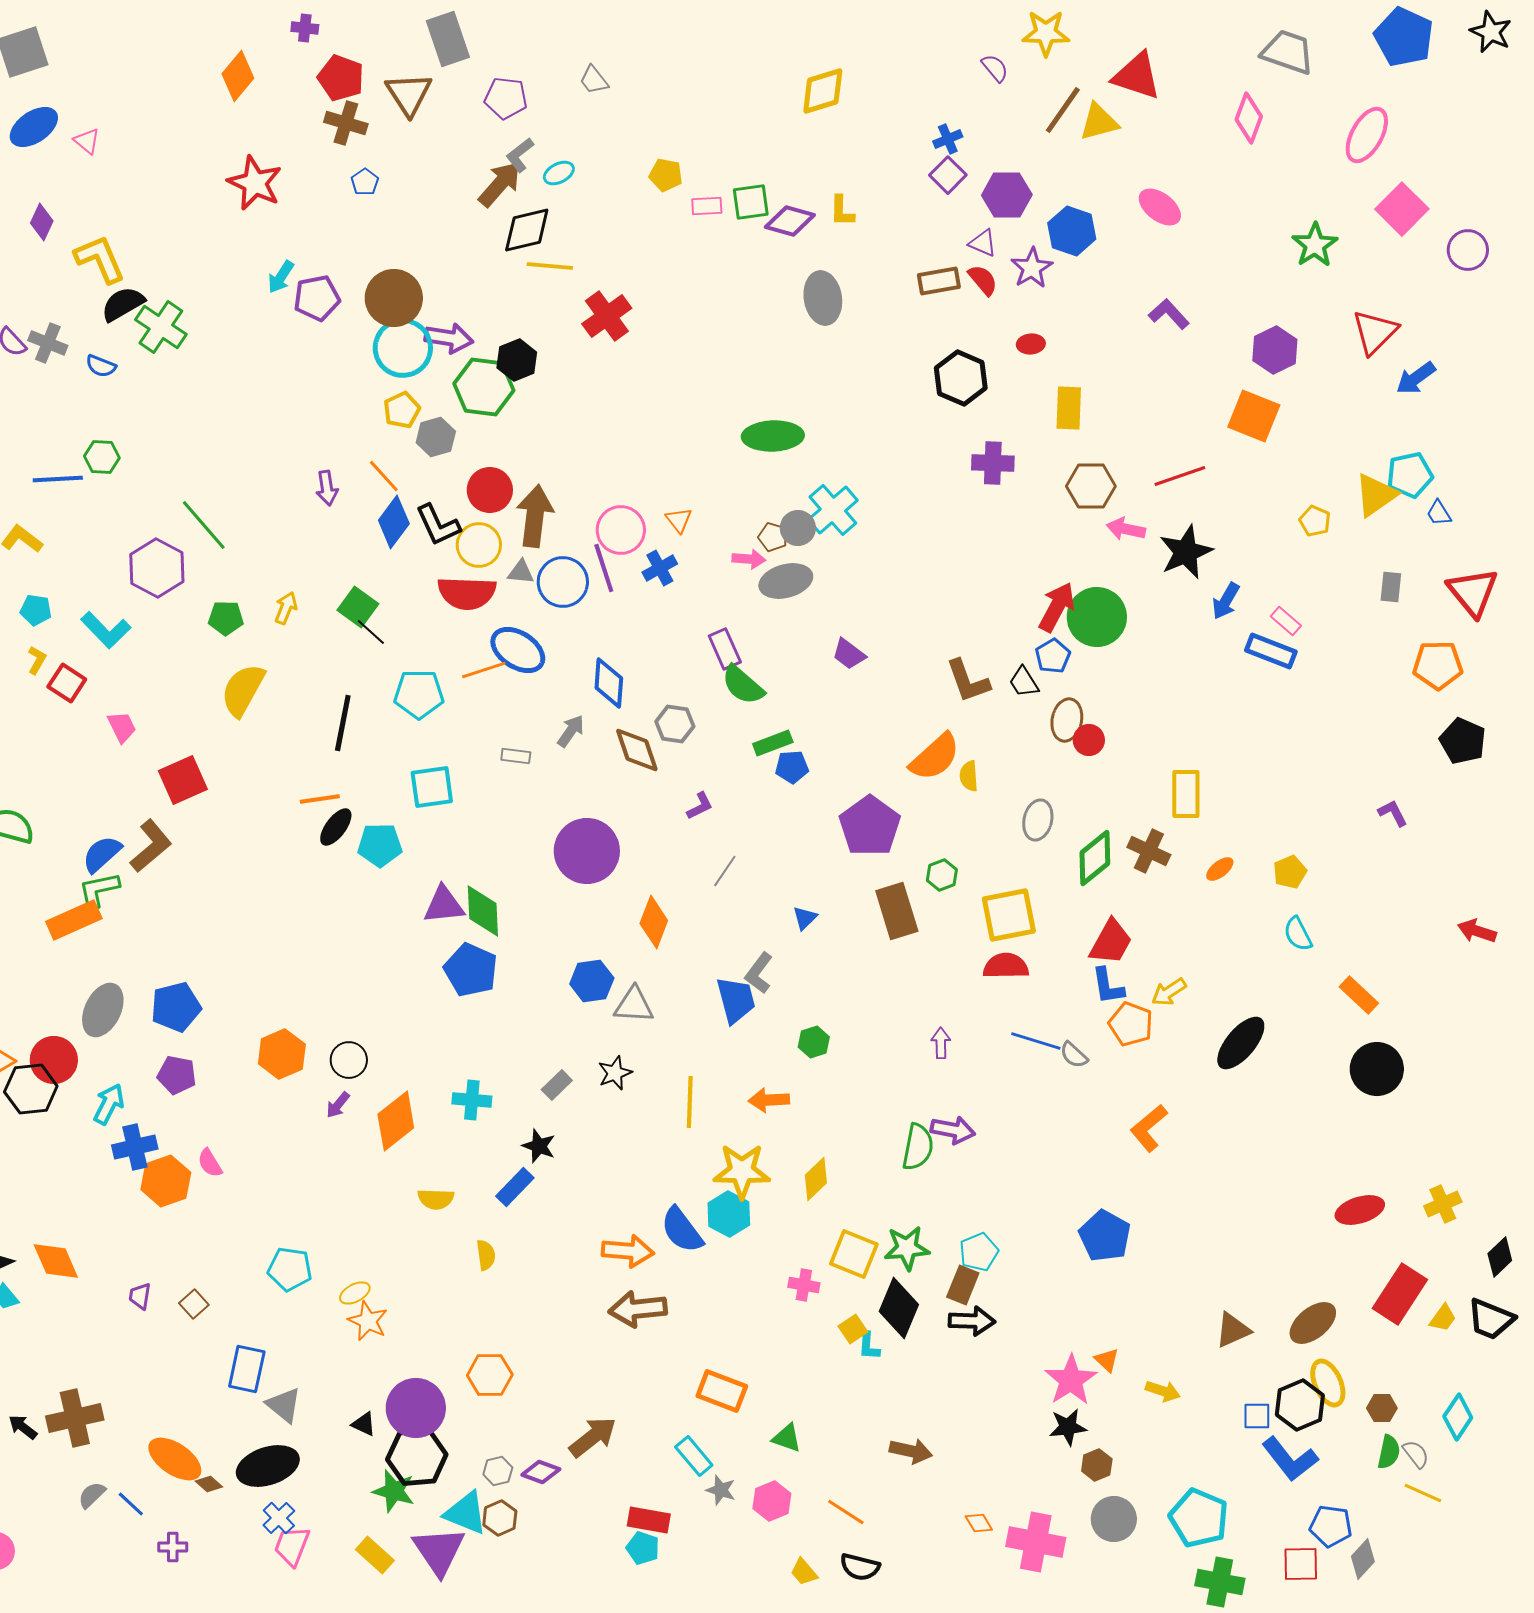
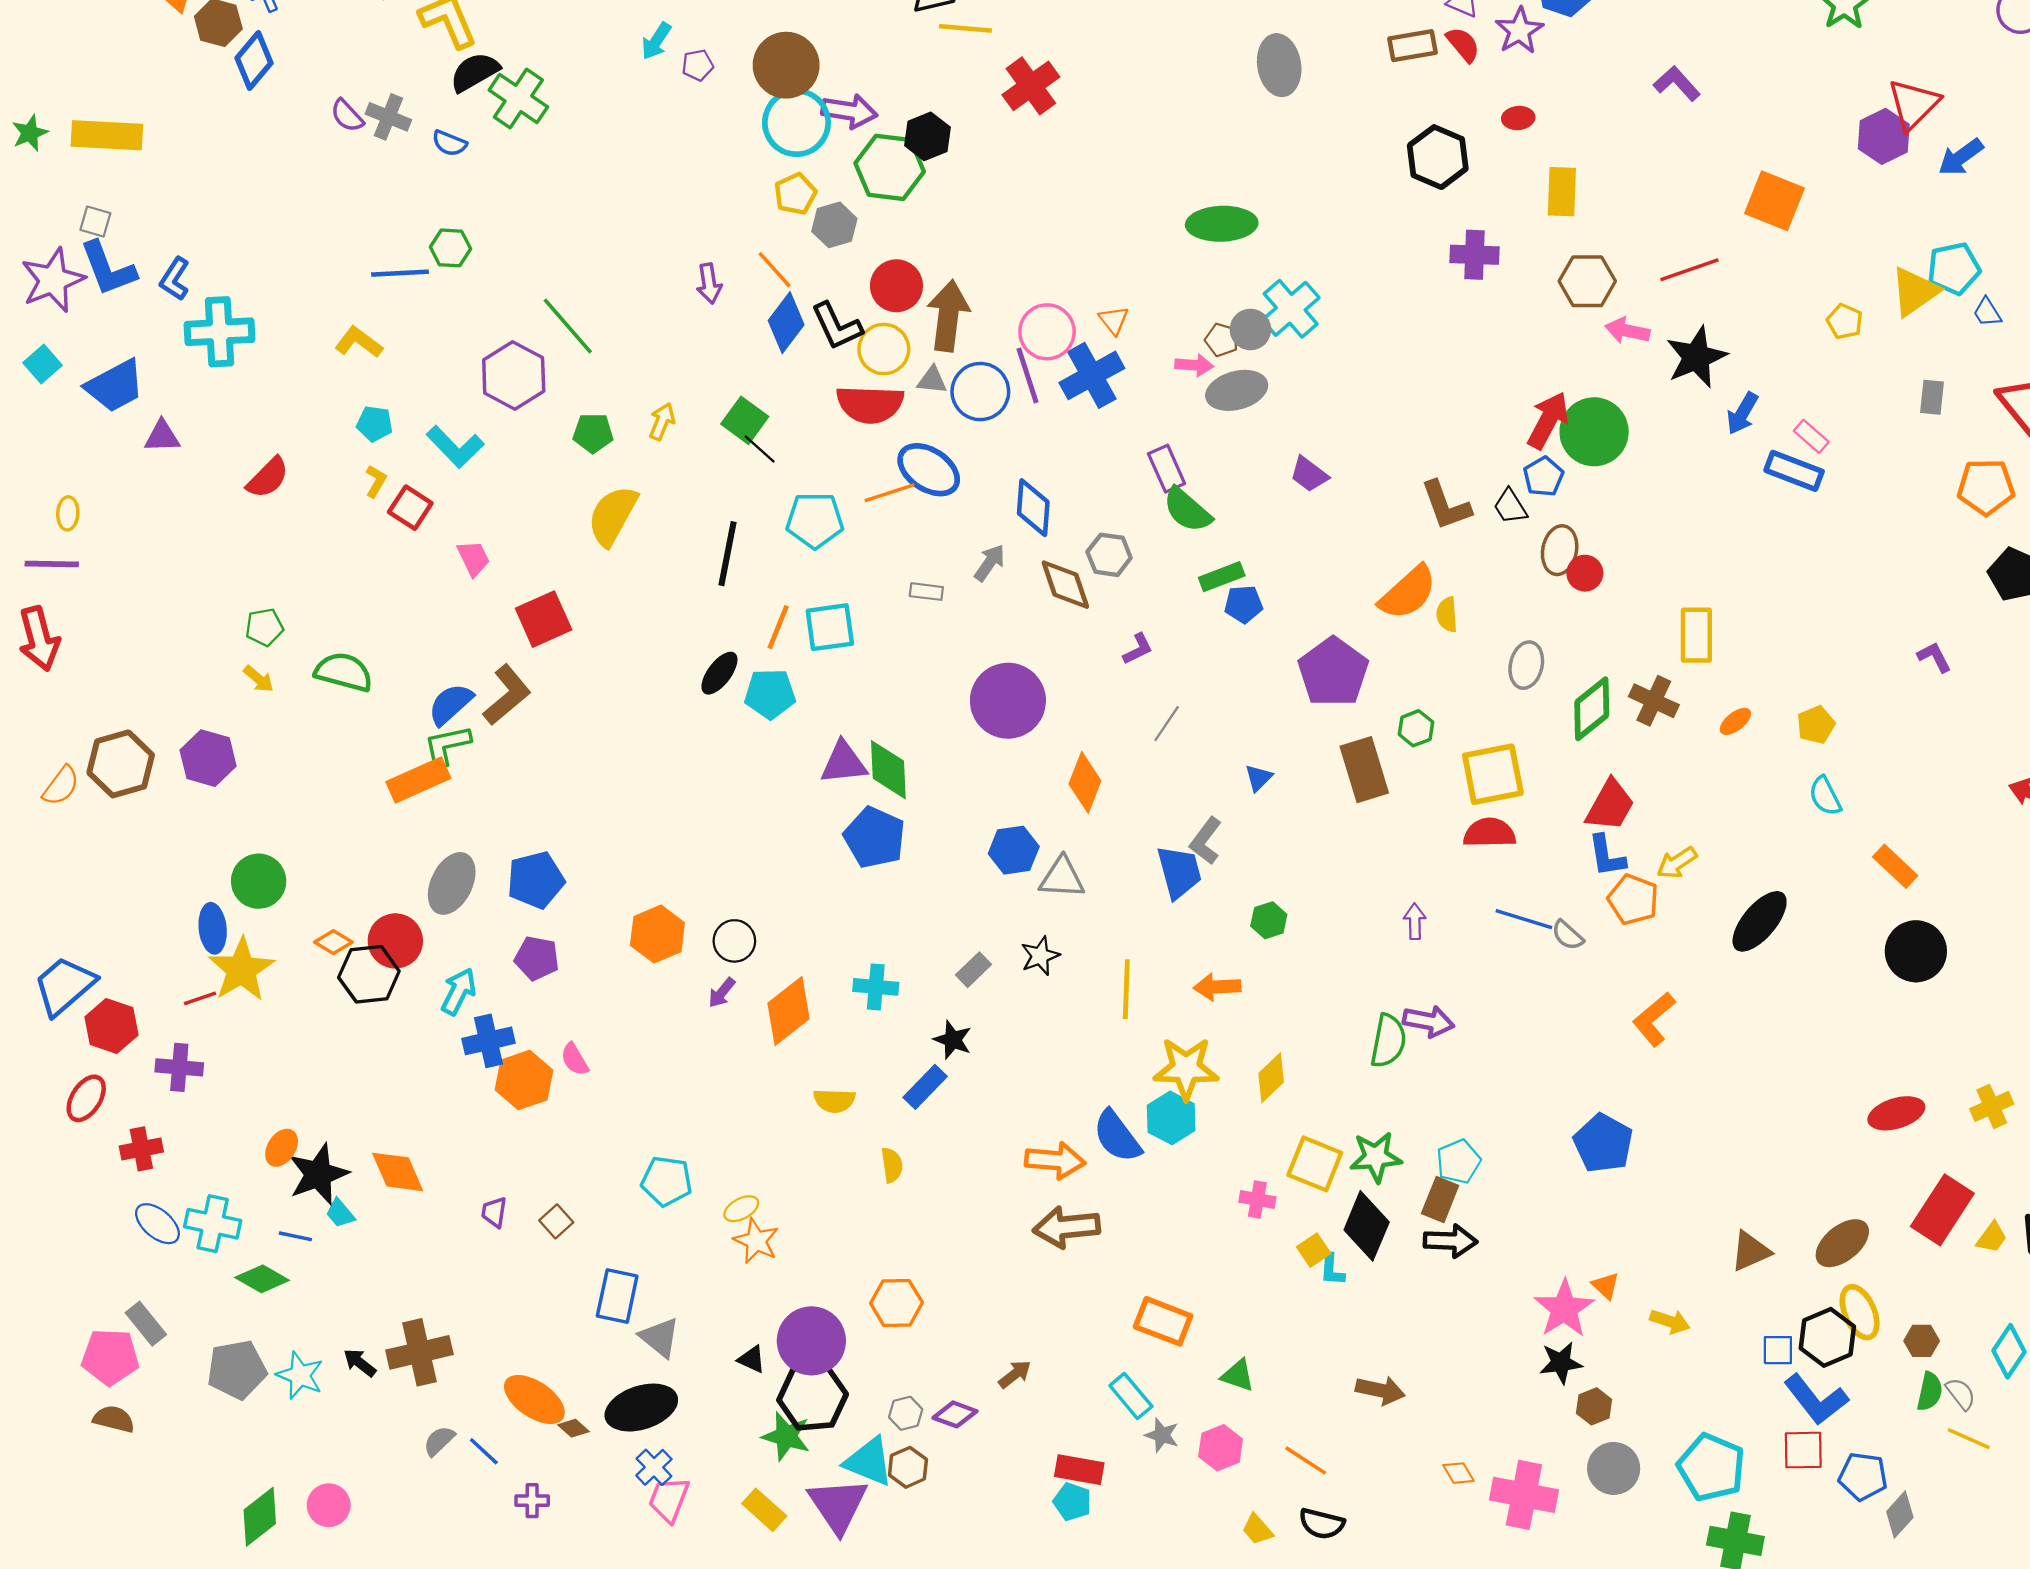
purple pentagon: (317, 298) -> (698, 65), size x0.6
purple hexagon: (1275, 350) -> (1884, 136), moved
blue cross: (660, 568) -> (1092, 375), size x1.6
orange line: (320, 799) -> (778, 627), moved, turned -60
brown arrow: (593, 1437) -> (1015, 1374), size x0.6
red square: (1301, 1564) -> (1803, 1450), moved

